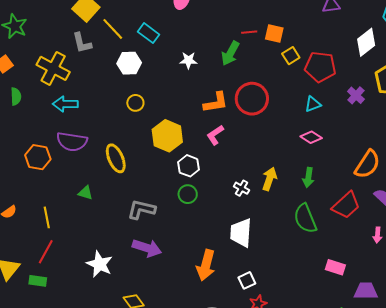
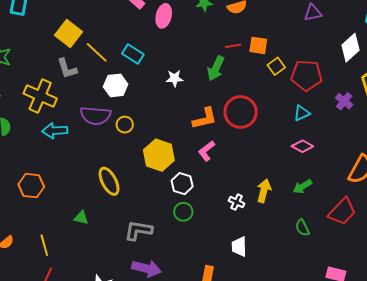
purple semicircle: (72, 142) -> (95, 116), moved
green arrow: (308, 177) -> (302, 187), turned 54
green semicircle: (305, 218) -> (302, 228), size x0.6
white trapezoid: (241, 233) -> (239, 247), size x0.7

